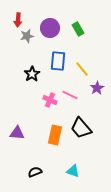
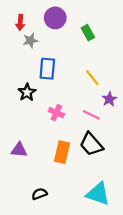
purple circle: (50, 28) -> (55, 18), moved
blue rectangle: (58, 61) -> (47, 69), moved
black star: (32, 74) -> (27, 92), moved
pink line: (70, 95) -> (91, 115), moved
cyan triangle: (73, 171) -> (98, 194), moved, size x1.6

